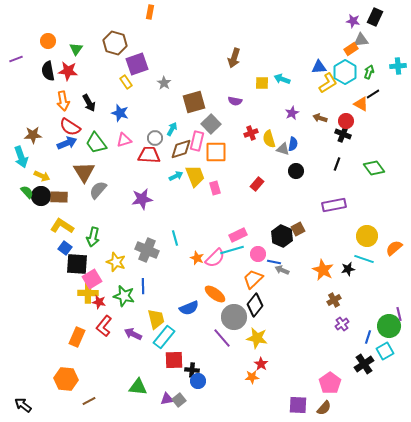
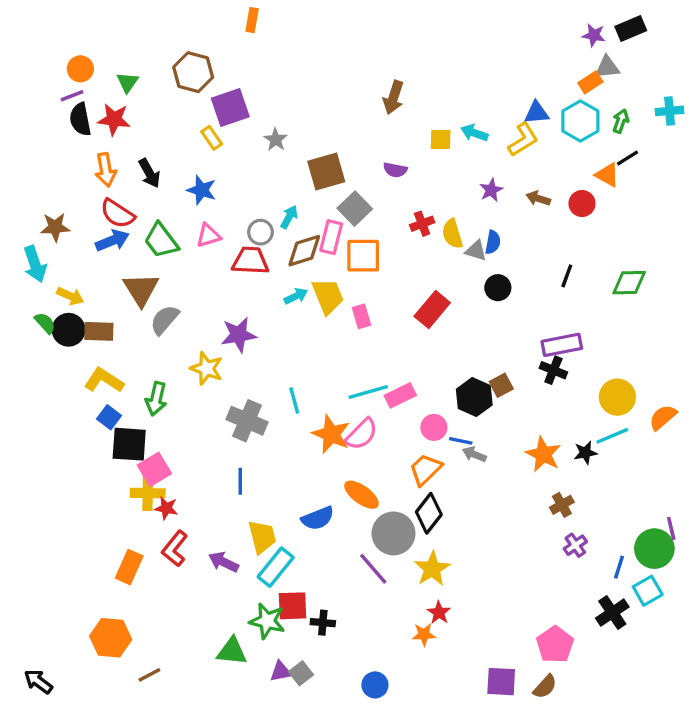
black rectangle: (375, 17) -> (631, 28), turned 42
purple line: (16, 59) -> (72, 96), moved
yellow L-shape: (328, 83) -> (523, 140), moved
black cross: (343, 134) -> (553, 370), moved
green diamond: (374, 168) -> (629, 283), turned -55
red rectangle: (257, 184) -> (432, 310), size x1.5
cyan line: (232, 250) -> (368, 392), moved
orange star: (197, 258) -> (331, 434), size x1.6
cyan line: (364, 259) -> (612, 436), turned -42
yellow star: (116, 262) -> (207, 368), moved
green star: (124, 296) -> (267, 621), moved
yellow star: (257, 338) -> (432, 569), turned 30
blue circle: (198, 381) -> (375, 685), moved

